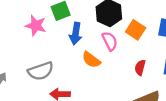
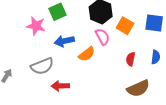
blue arrow: (76, 34) -> (64, 41), moved, turned 72
orange semicircle: (91, 60) -> (87, 54), turned -72

